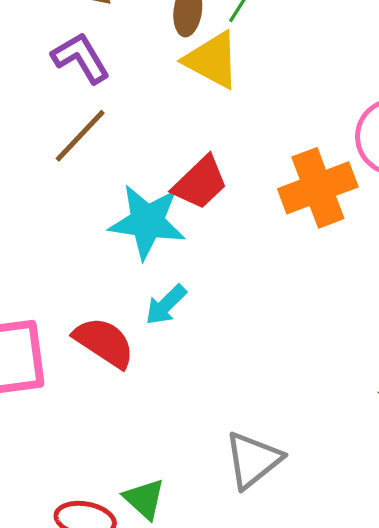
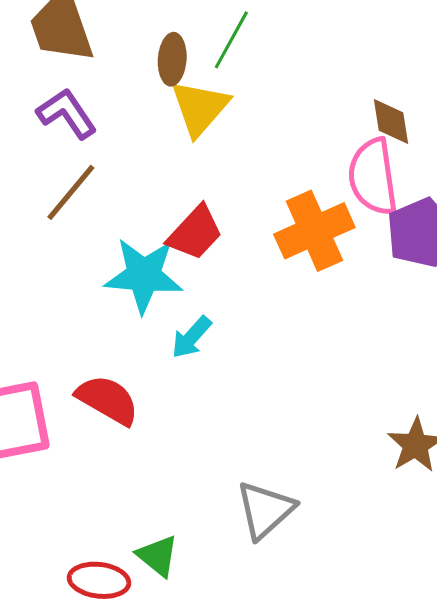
yellow triangle: (212, 60) -> (200, 108), turned 46
cyan arrow: (166, 305) -> (191, 337), moved

